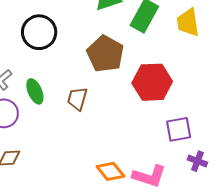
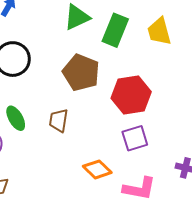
purple square: (179, 129) -> (135, 138), moved
orange diamond: (110, 171) -> (97, 169), moved

